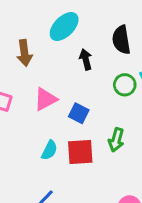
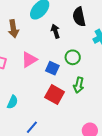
green circle: (125, 85) -> (73, 57), moved
cyan semicircle: (49, 150) -> (12, 102), moved
red square: (80, 152) -> (55, 95), turned 36

